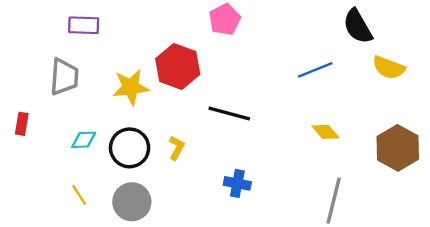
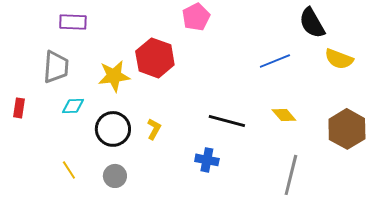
black line: (229, 113) -> (227, 121), moved
cyan diamond: (84, 140) -> (73, 106), moved
gray circle: (132, 202) -> (115, 176), size x0.7

